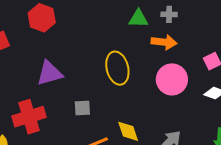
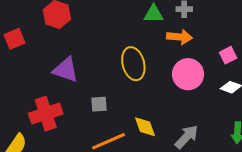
purple triangle: (50, 73) -> (66, 70), turned 36

